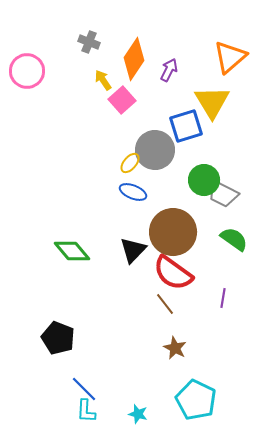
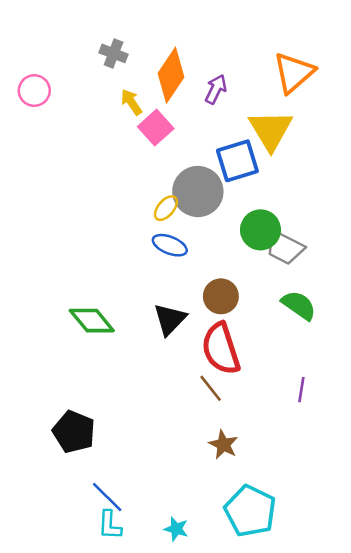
pink circle: (27, 71) -> (34, 91), size x0.7
brown circle: (173, 232) -> (221, 296), size x0.6
red semicircle: (173, 273) -> (221, 349), turned 36
purple line: (223, 298) -> (301, 390), moved

